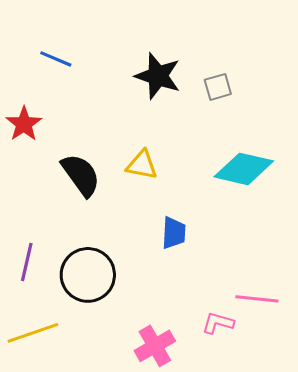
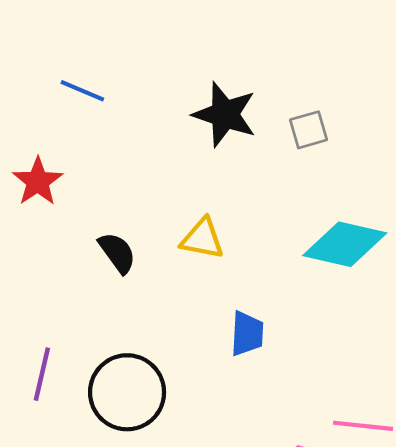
black semicircle: (81, 175) -> (117, 253), size x0.7

